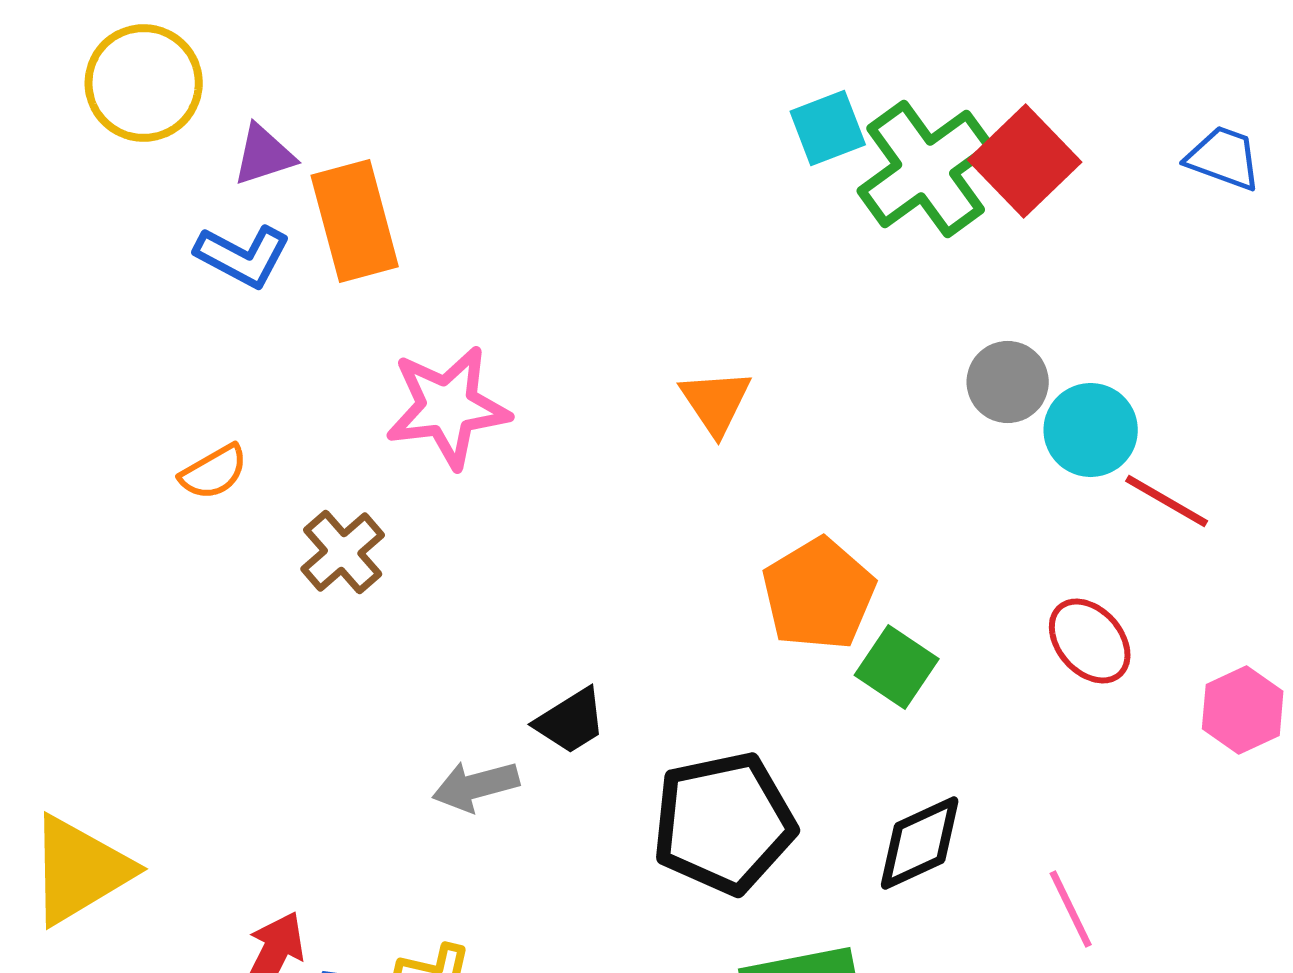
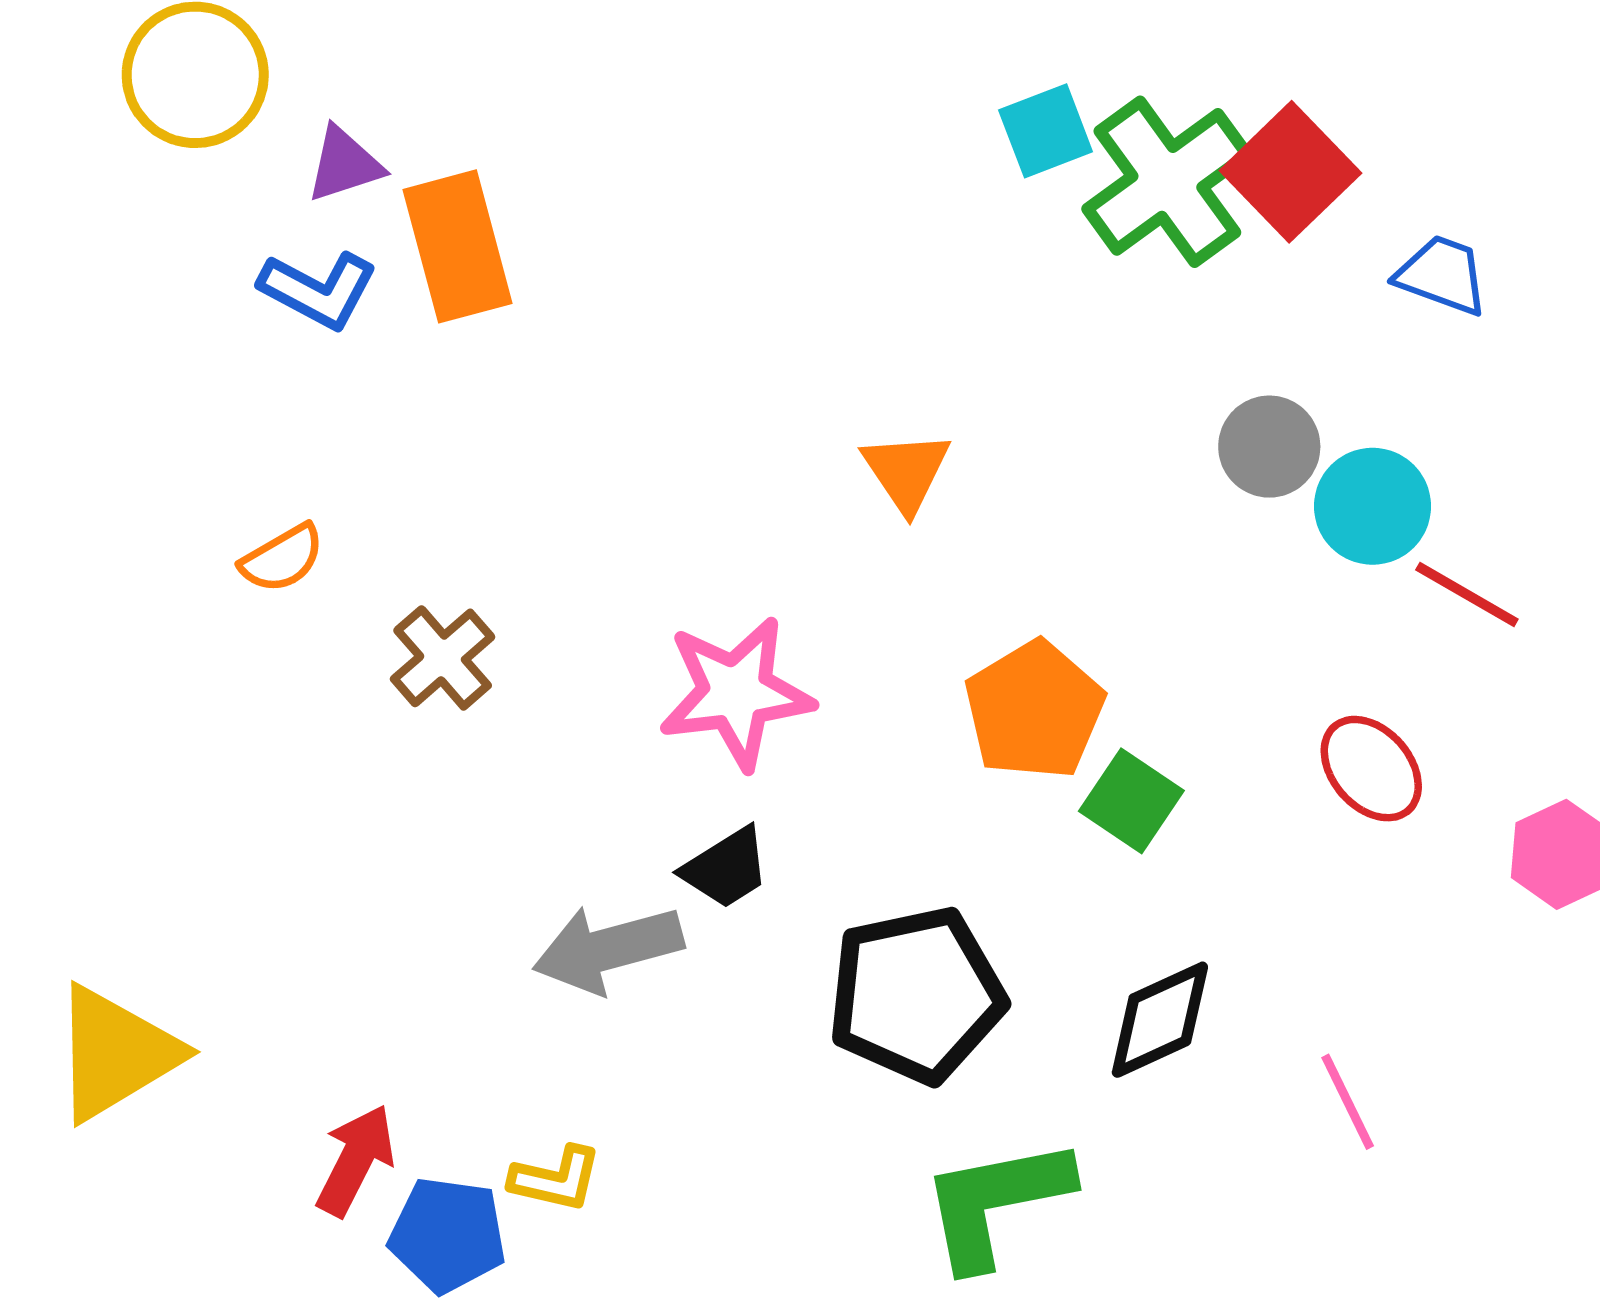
blue trapezoid: (1224, 158) -> (1442, 275), moved
pink star: (448, 407) -> (736, 693), moved
gray arrow: (476, 786) -> (608, 949), size x1.4

